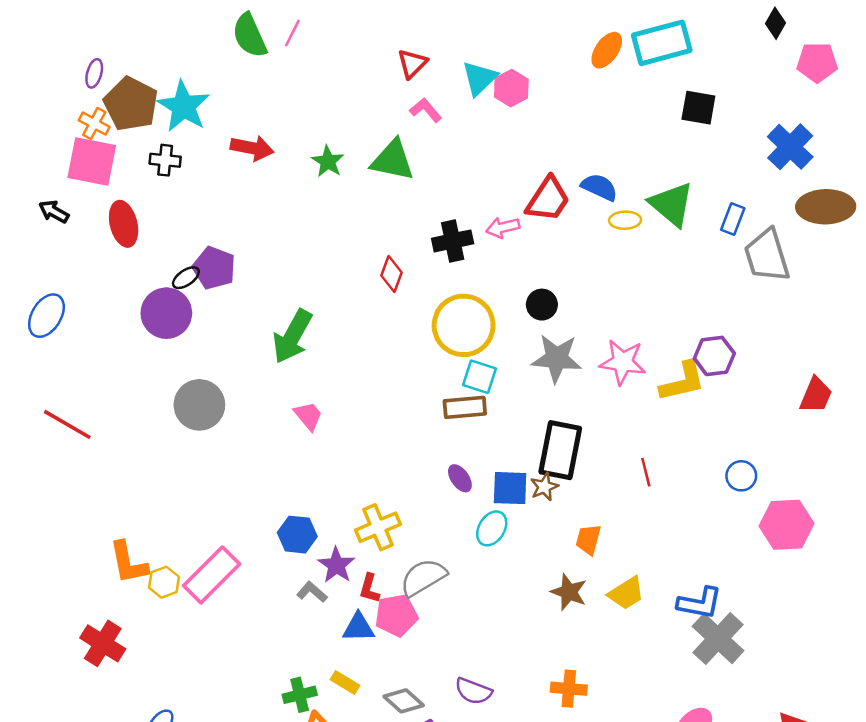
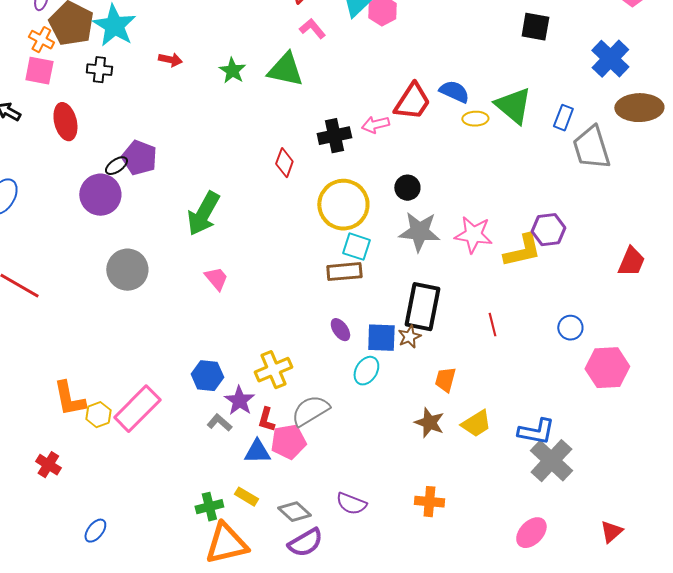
red arrow: (252, 148) -> (170, 60), size x0.7
pink square: (92, 161) -> (39, 71), size x0.7
red cross: (103, 643) -> (48, 465), size x0.7

